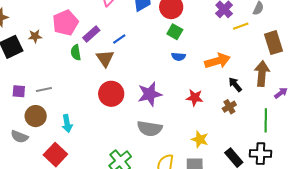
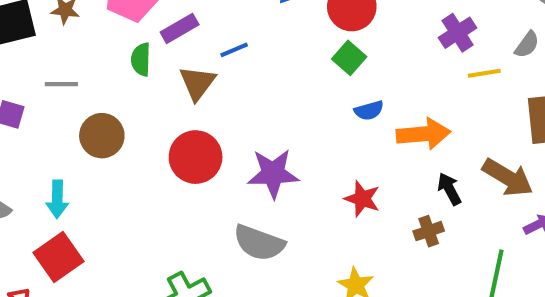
blue semicircle: (178, 57) -> (369, 110), moved, turned -32
brown arrow: (262, 74) -> (508, 178), turned 105
gray line: (44, 90) -> (61, 84), moved
brown circle: (36, 116) -> (102, 136), moved
cyan arrow: (67, 124) -> (57, 199), moved

